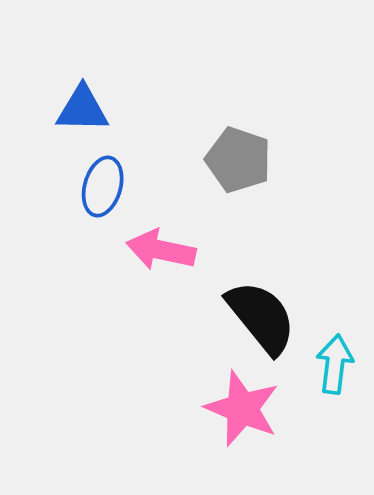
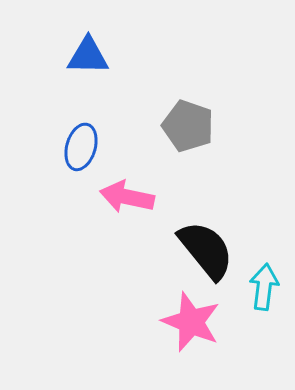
blue triangle: (82, 109) -> (88, 56), moved

